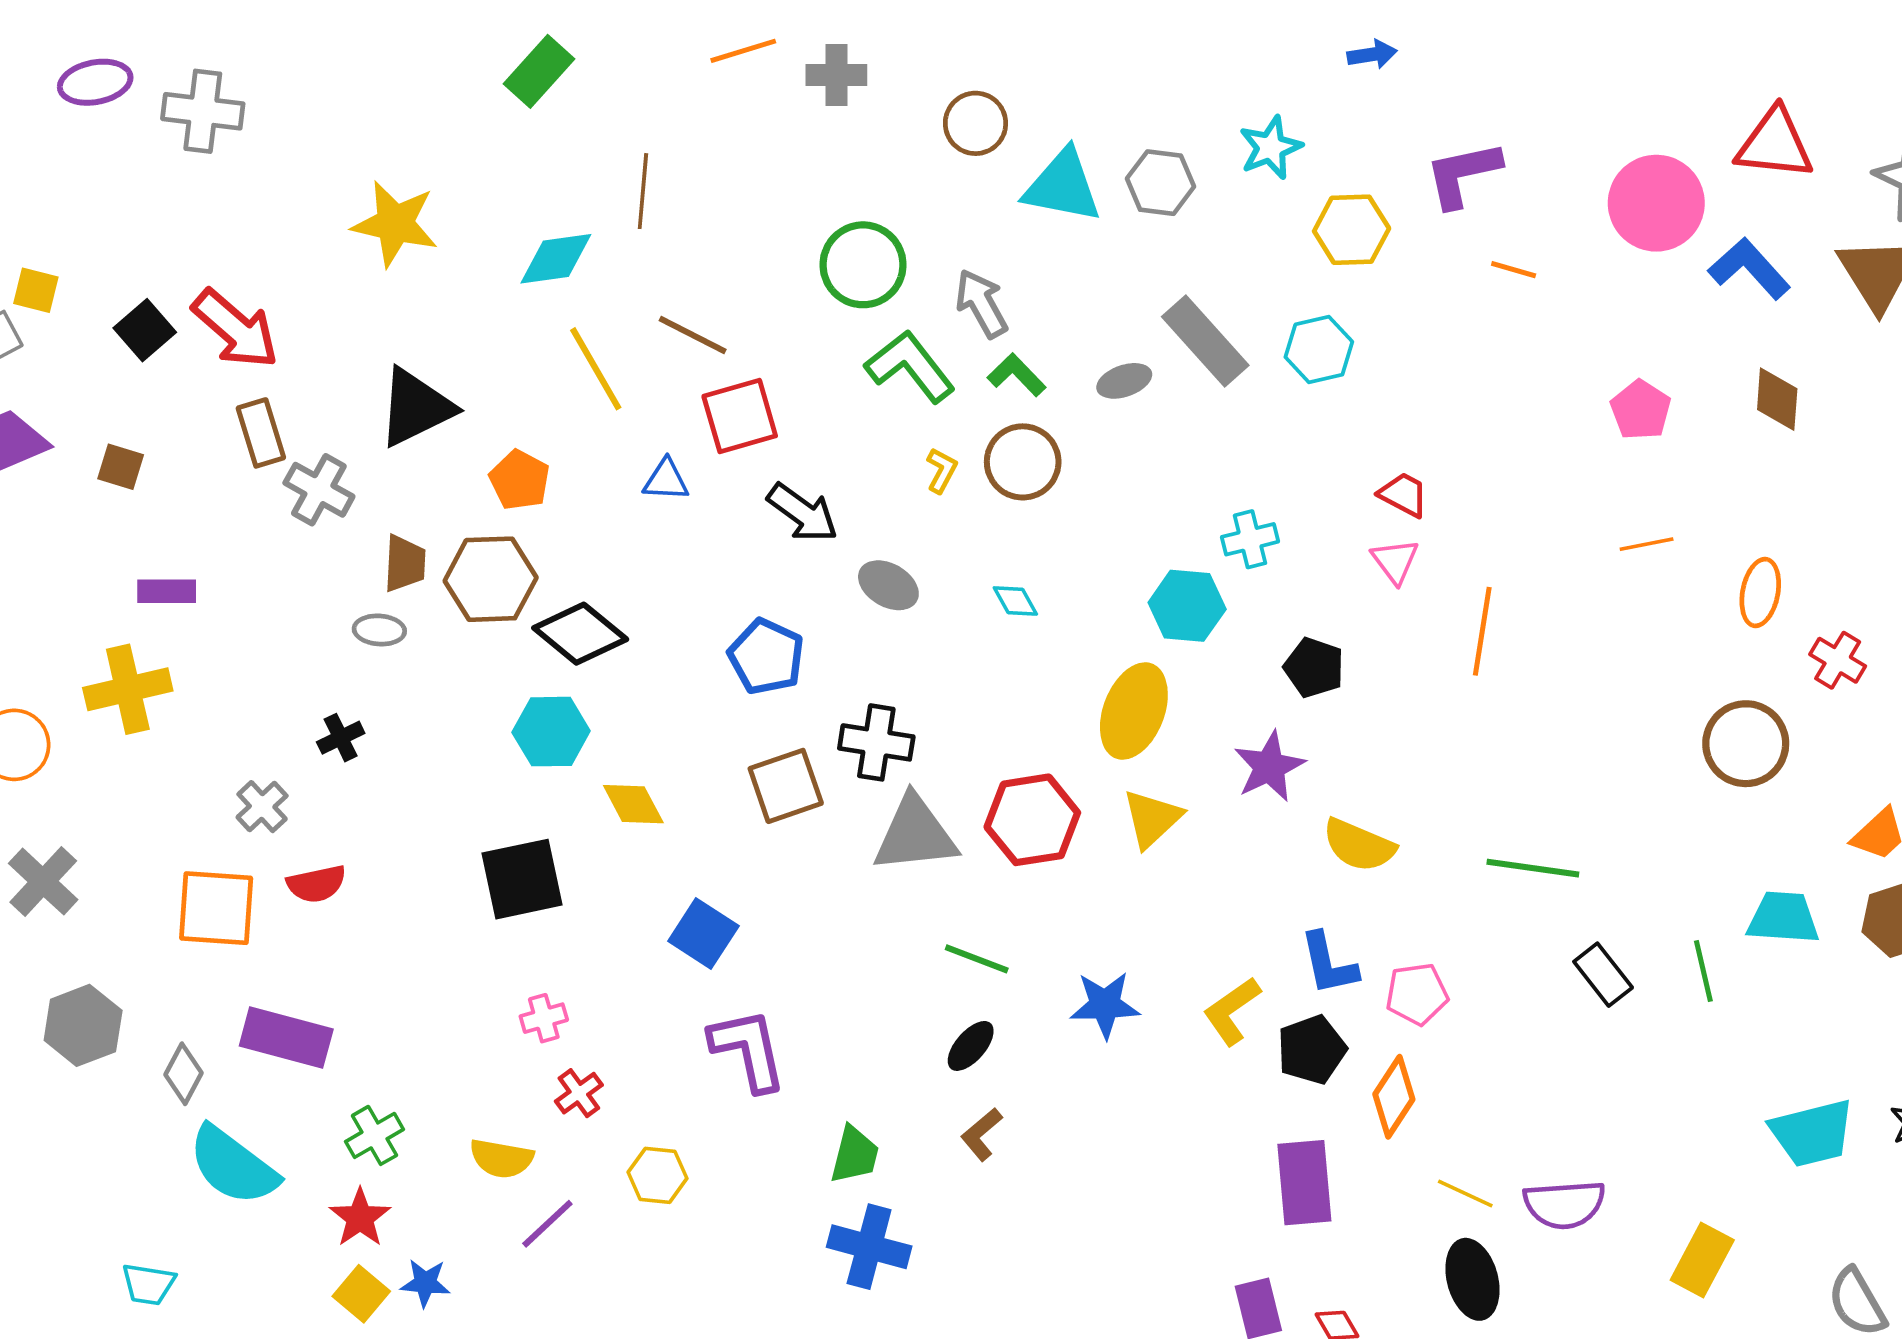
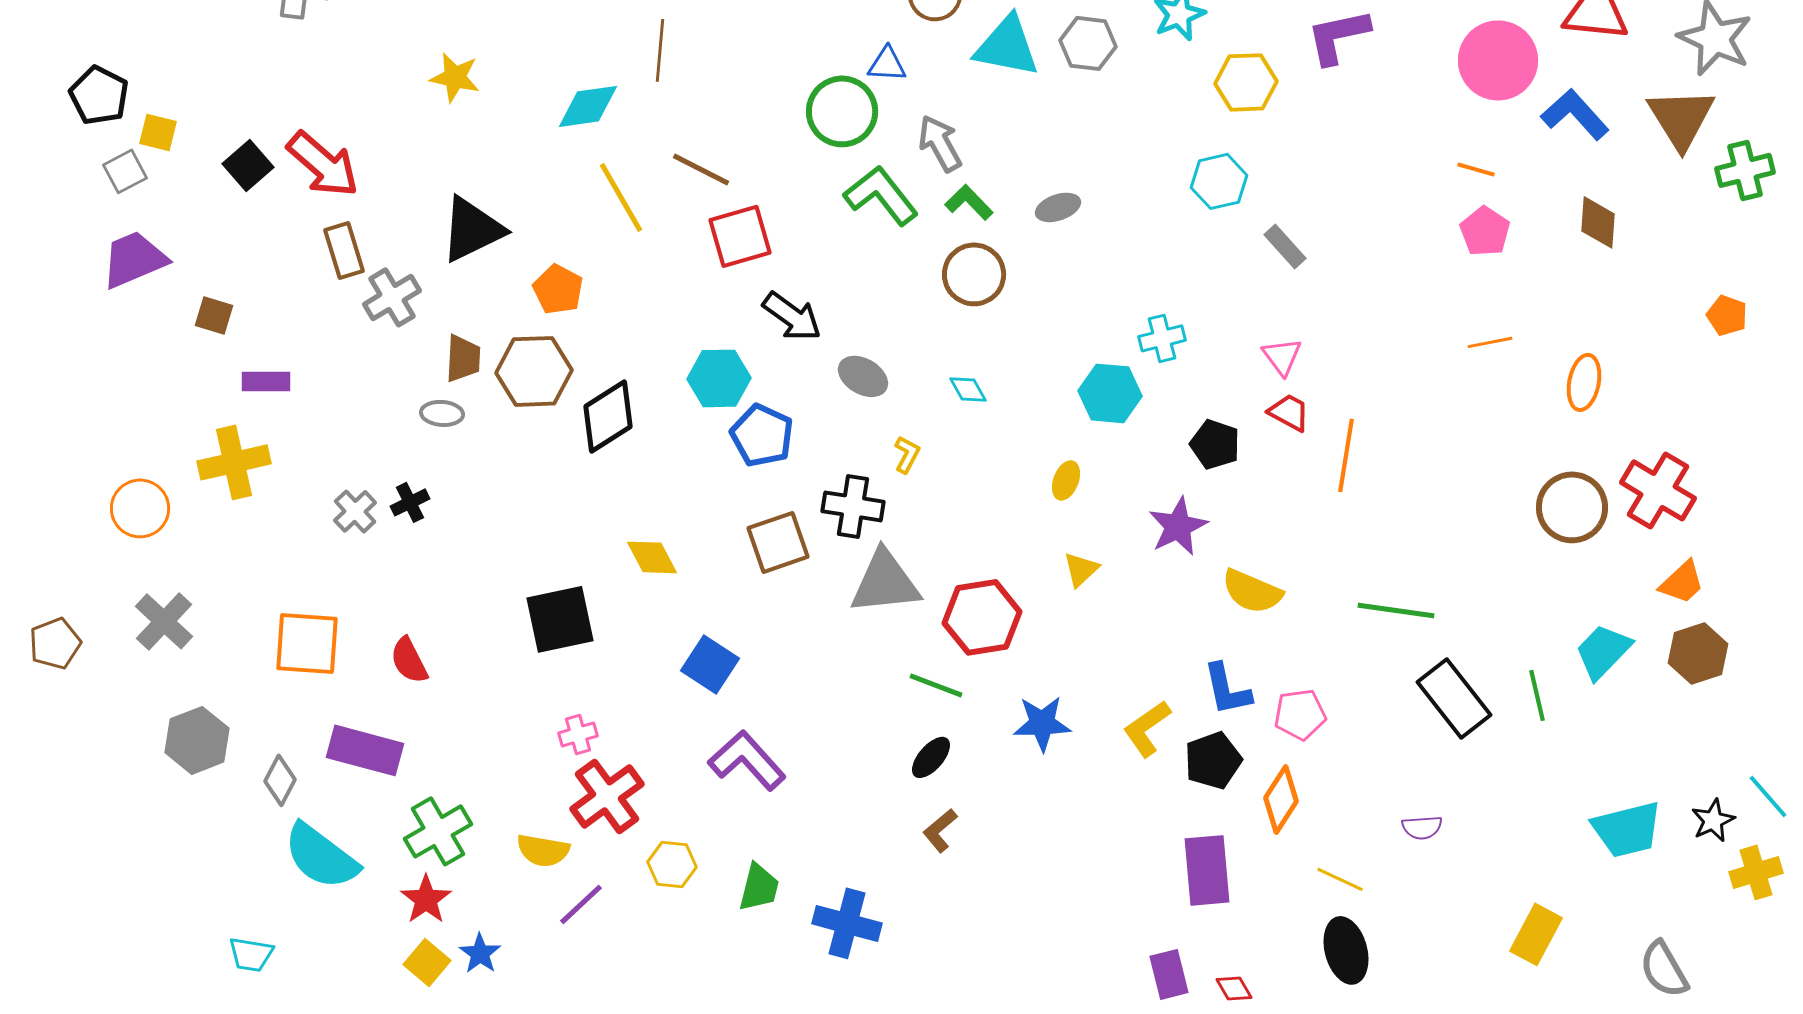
yellow star: (395, 224) -> (455, 77), size x0.7
orange line: (1514, 270) -> (1476, 169), moved
gray rectangle: (1205, 341) -> (1285, 246), moved, size x0.6
brown square: (121, 467) -> (214, 315), moved
yellow L-shape: (942, 470) -> (907, 454), moved
blue triangle: (666, 480) -> (887, 64), moved
gray cross: (319, 490) -> (392, 297), turned 30
red trapezoid: (1404, 495) -> (1289, 412), moved
orange line: (1482, 631) -> (1346, 455), moved
black diamond: (580, 634) -> (608, 416), turned -72
red cross: (1838, 660) -> (1658, 490), moved, size x1.6
yellow ellipse: (1134, 711) -> (1066, 480), size x0.5
cyan hexagon: (551, 732) -> (719, 378), moved
gray cross: (262, 807) -> (355, 511), moved
yellow triangle: (1152, 819) -> (1081, 569), size x0.7
red hexagon: (1032, 820) -> (982, 617), moved
red semicircle: (316, 884) -> (409, 660), moved, turned 75
cyan trapezoid: (1783, 918) -> (1603, 651), turned -50
black rectangle: (1603, 975) -> (1454, 698), size x1.5
purple L-shape: (748, 1050) -> (747, 760), turned -30
red cross: (579, 1093) -> (607, 796), size x1.8
green cross: (375, 1135) -> (438, 831), size x1.4
green trapezoid: (855, 1155) -> (759, 887), moved
purple semicircle: (1564, 1204) -> (1422, 827), moved, size x0.6
blue star: (425, 1283) -> (480, 953), turned 30

